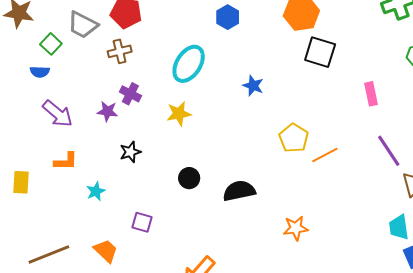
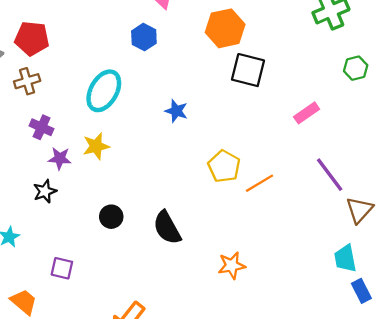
pink rectangle: (371, 94) -> (307, 113), turned 70
purple star: (108, 111) -> (60, 158), moved
black semicircle: (239, 191) -> (167, 228), turned -104

